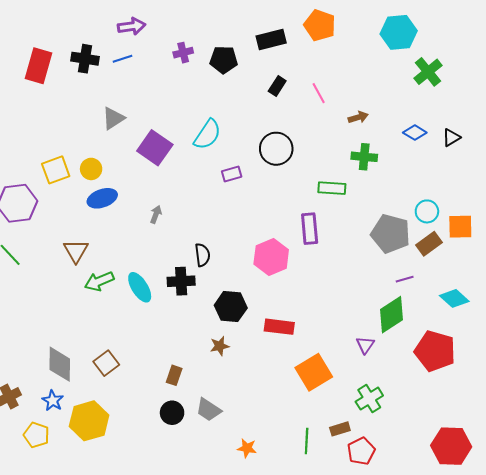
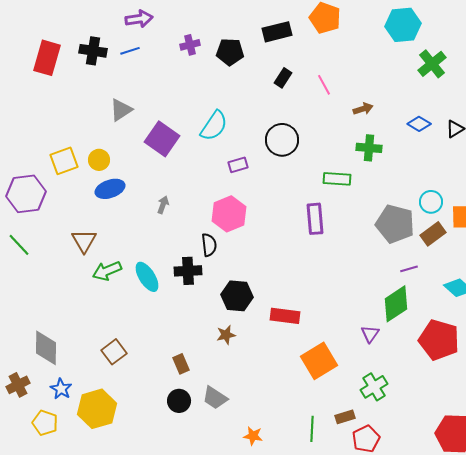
pink hexagon: (271, 257) -> (229, 214), moved
gray diamond: (60, 364) -> (46, 348), moved
brown rectangle: (174, 375) -> (181, 364), turned -42

